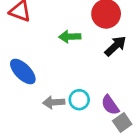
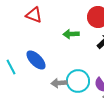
cyan circle: (79, 100) -> (78, 81), size x1.5

